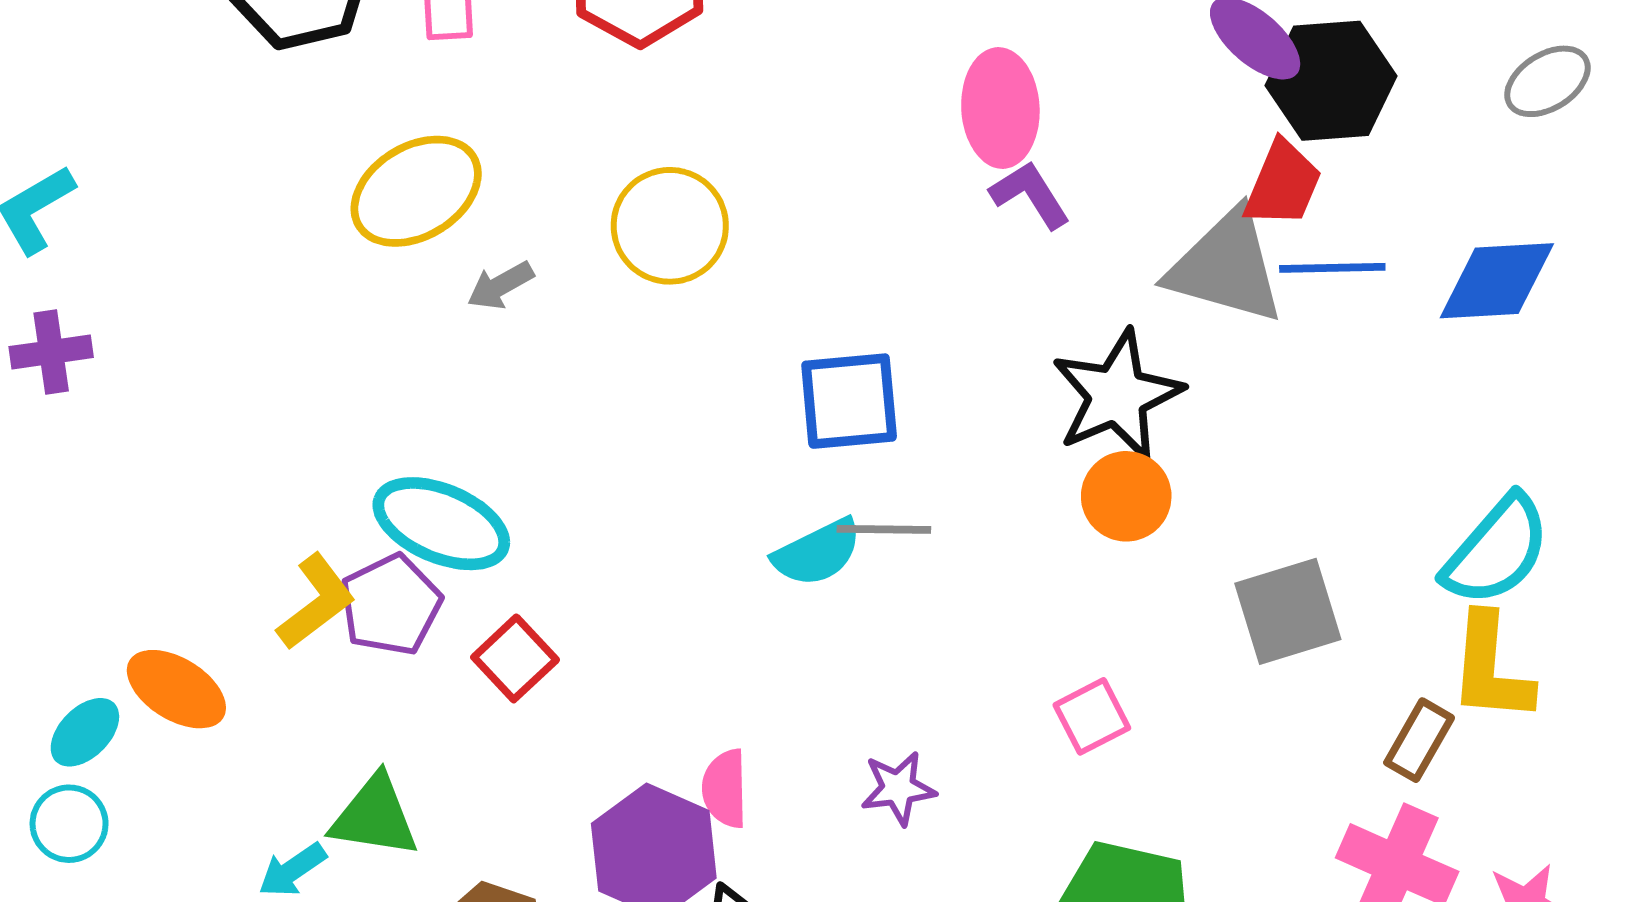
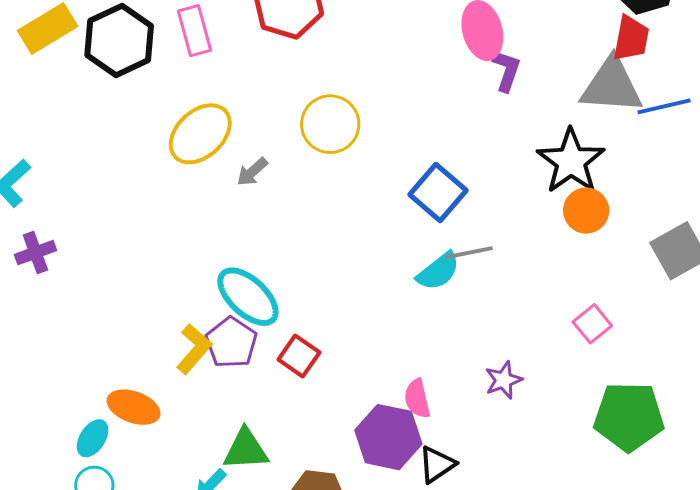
purple L-shape: (1030, 195) -> (506, 70), turned 63
blue line: (1332, 268) -> (664, 106), moved
blue square: (849, 401) -> (438, 192), turned -32
cyan ellipse: (441, 524) -> (248, 297), turned 32

